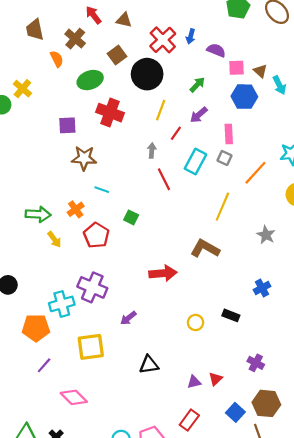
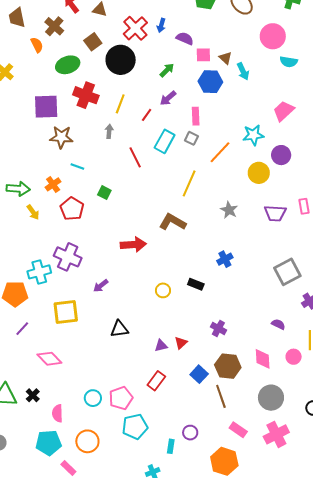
yellow line: (161, 110) -> (120, 104), moved
purple square: (67, 125) -> (46, 107), size x1.5
gray arrow: (152, 151) -> (109, 131), moved

